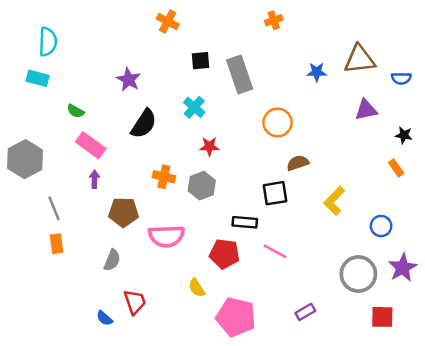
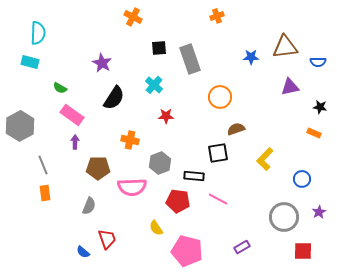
orange rectangle: (396, 168) -> (314, 133), turned -32
gray hexagon: (202, 186) -> (160, 163), moved
purple star: (403, 268) -> (319, 212), size x0.6

